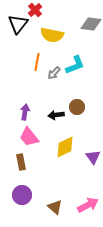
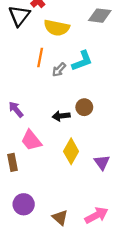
purple arrow: (25, 112) -> (16, 109), moved, turned -49
yellow diamond: (65, 147) -> (71, 151), turned -35
brown rectangle: (21, 162) -> (13, 162), moved

